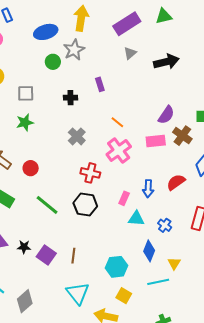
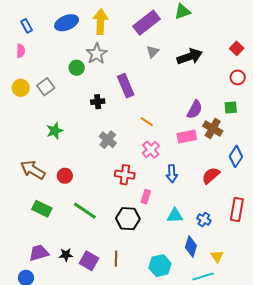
blue ellipse: (46, 32) -> (67, 23), moved
purple rectangle: (100, 84) -> (126, 86), size x1.6
gray square: (26, 93) -> (46, 87), moved, turned -30
pink cross: (119, 151) -> (151, 150), size x0.7
blue arrow: (148, 189) -> (172, 174), moved
pink rectangle: (124, 198) -> (146, 197), moved
black hexagon: (85, 205) -> (128, 219), moved

